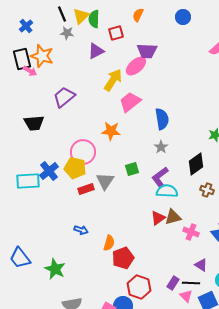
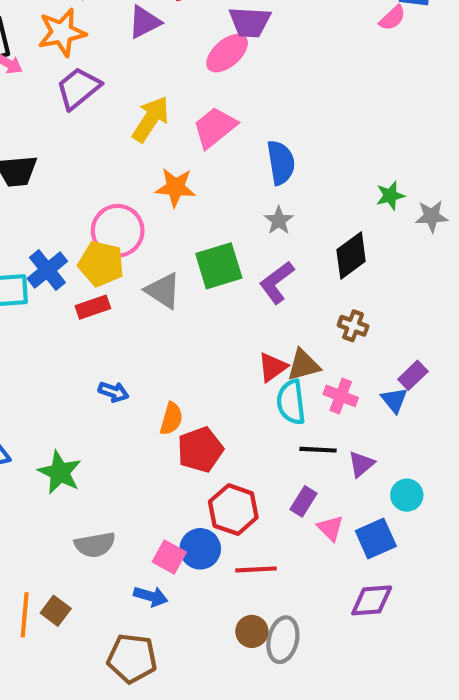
orange star: (42, 56) -> (62, 32), moved, turned -30
yellow arrow: (113, 80) -> (151, 119), moved
purple trapezoid: (64, 97) -> (78, 88), moved
green square: (132, 169) -> (219, 266), size x1.6
gray triangle: (105, 181) -> (163, 291), turned -30
red rectangle: (86, 189) -> (93, 307), moved
brown cross: (207, 190) -> (353, 326), moved
cyan semicircle: (167, 191) -> (291, 402), moved, turned -100
purple triangle: (201, 265) -> (361, 464), turned 48
black line: (191, 283) -> (318, 450), moved

